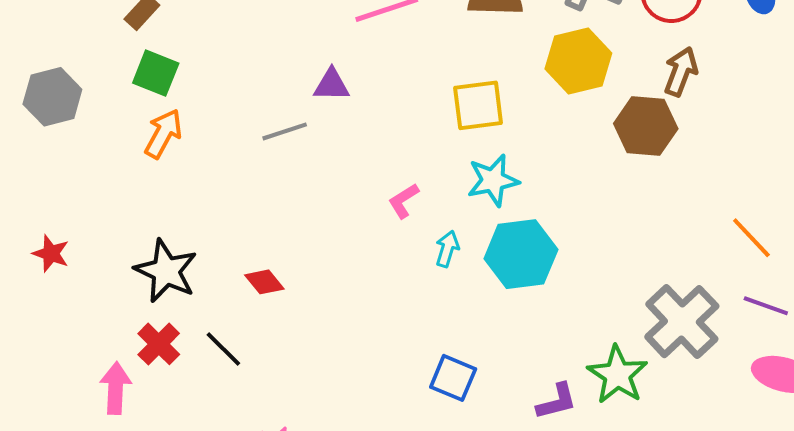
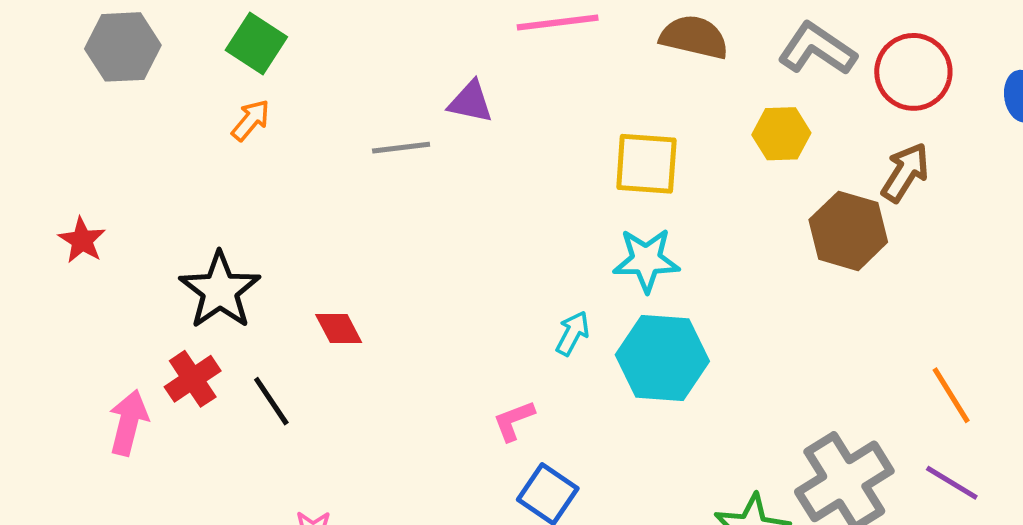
yellow hexagon: (578, 61) -> (781, 134), size x0.7
orange arrow: (163, 134) -> (251, 120), size x0.7
pink L-shape: (404, 201) -> (514, 421), moved

